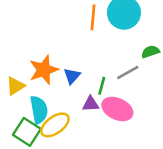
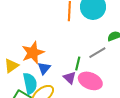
blue triangle: (72, 76) -> (44, 68), moved
purple triangle: (91, 104) -> (70, 78), turned 48

